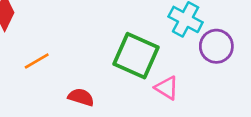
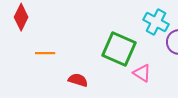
orange line: (37, 61) -> (45, 53), turned 30

